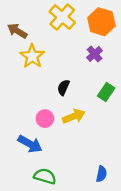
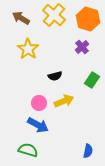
brown arrow: (17, 31) -> (21, 18), moved
black semicircle: (63, 87) -> (55, 76), turned -128
blue arrow: (30, 144) -> (38, 125), moved
green semicircle: (45, 176) -> (28, 150), moved

